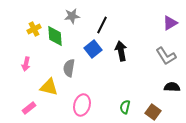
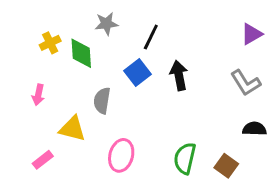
green semicircle: (125, 107) -> (185, 158), size x1.5

